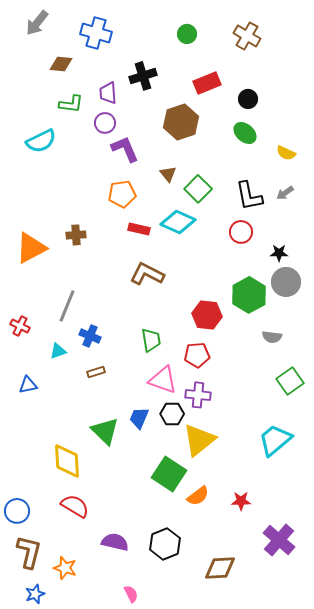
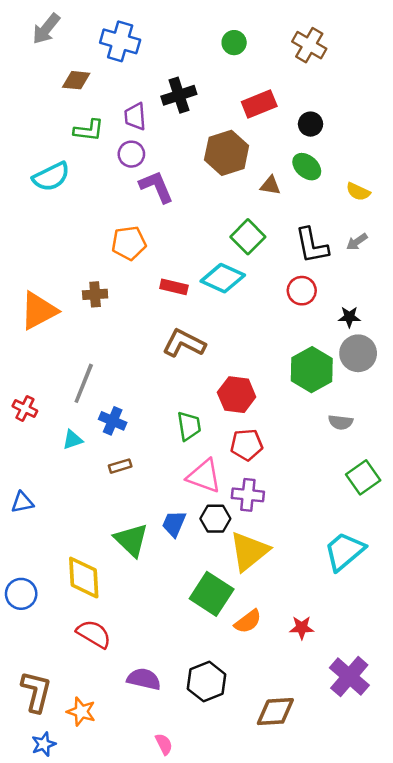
brown triangle: (168, 174) -> (270, 185), moved, turned -42
orange pentagon: (122, 194) -> (129, 243), moved
red hexagon: (207, 315) -> (237, 395), moved
blue triangle: (28, 385) -> (22, 502), moved
blue circle: (17, 511) -> (21, 594), moved

